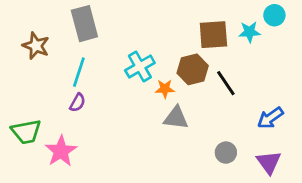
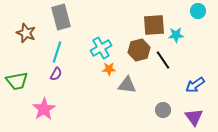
cyan star: (249, 32) -> (176, 35), moved
orange star: (165, 89) -> (109, 69), moved
green trapezoid: (26, 132) -> (17, 81), moved

